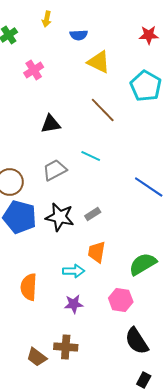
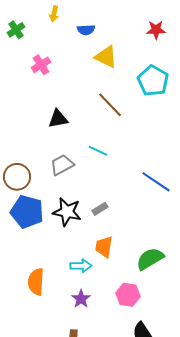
purple star: (74, 304) -> (81, 299), turned -30

